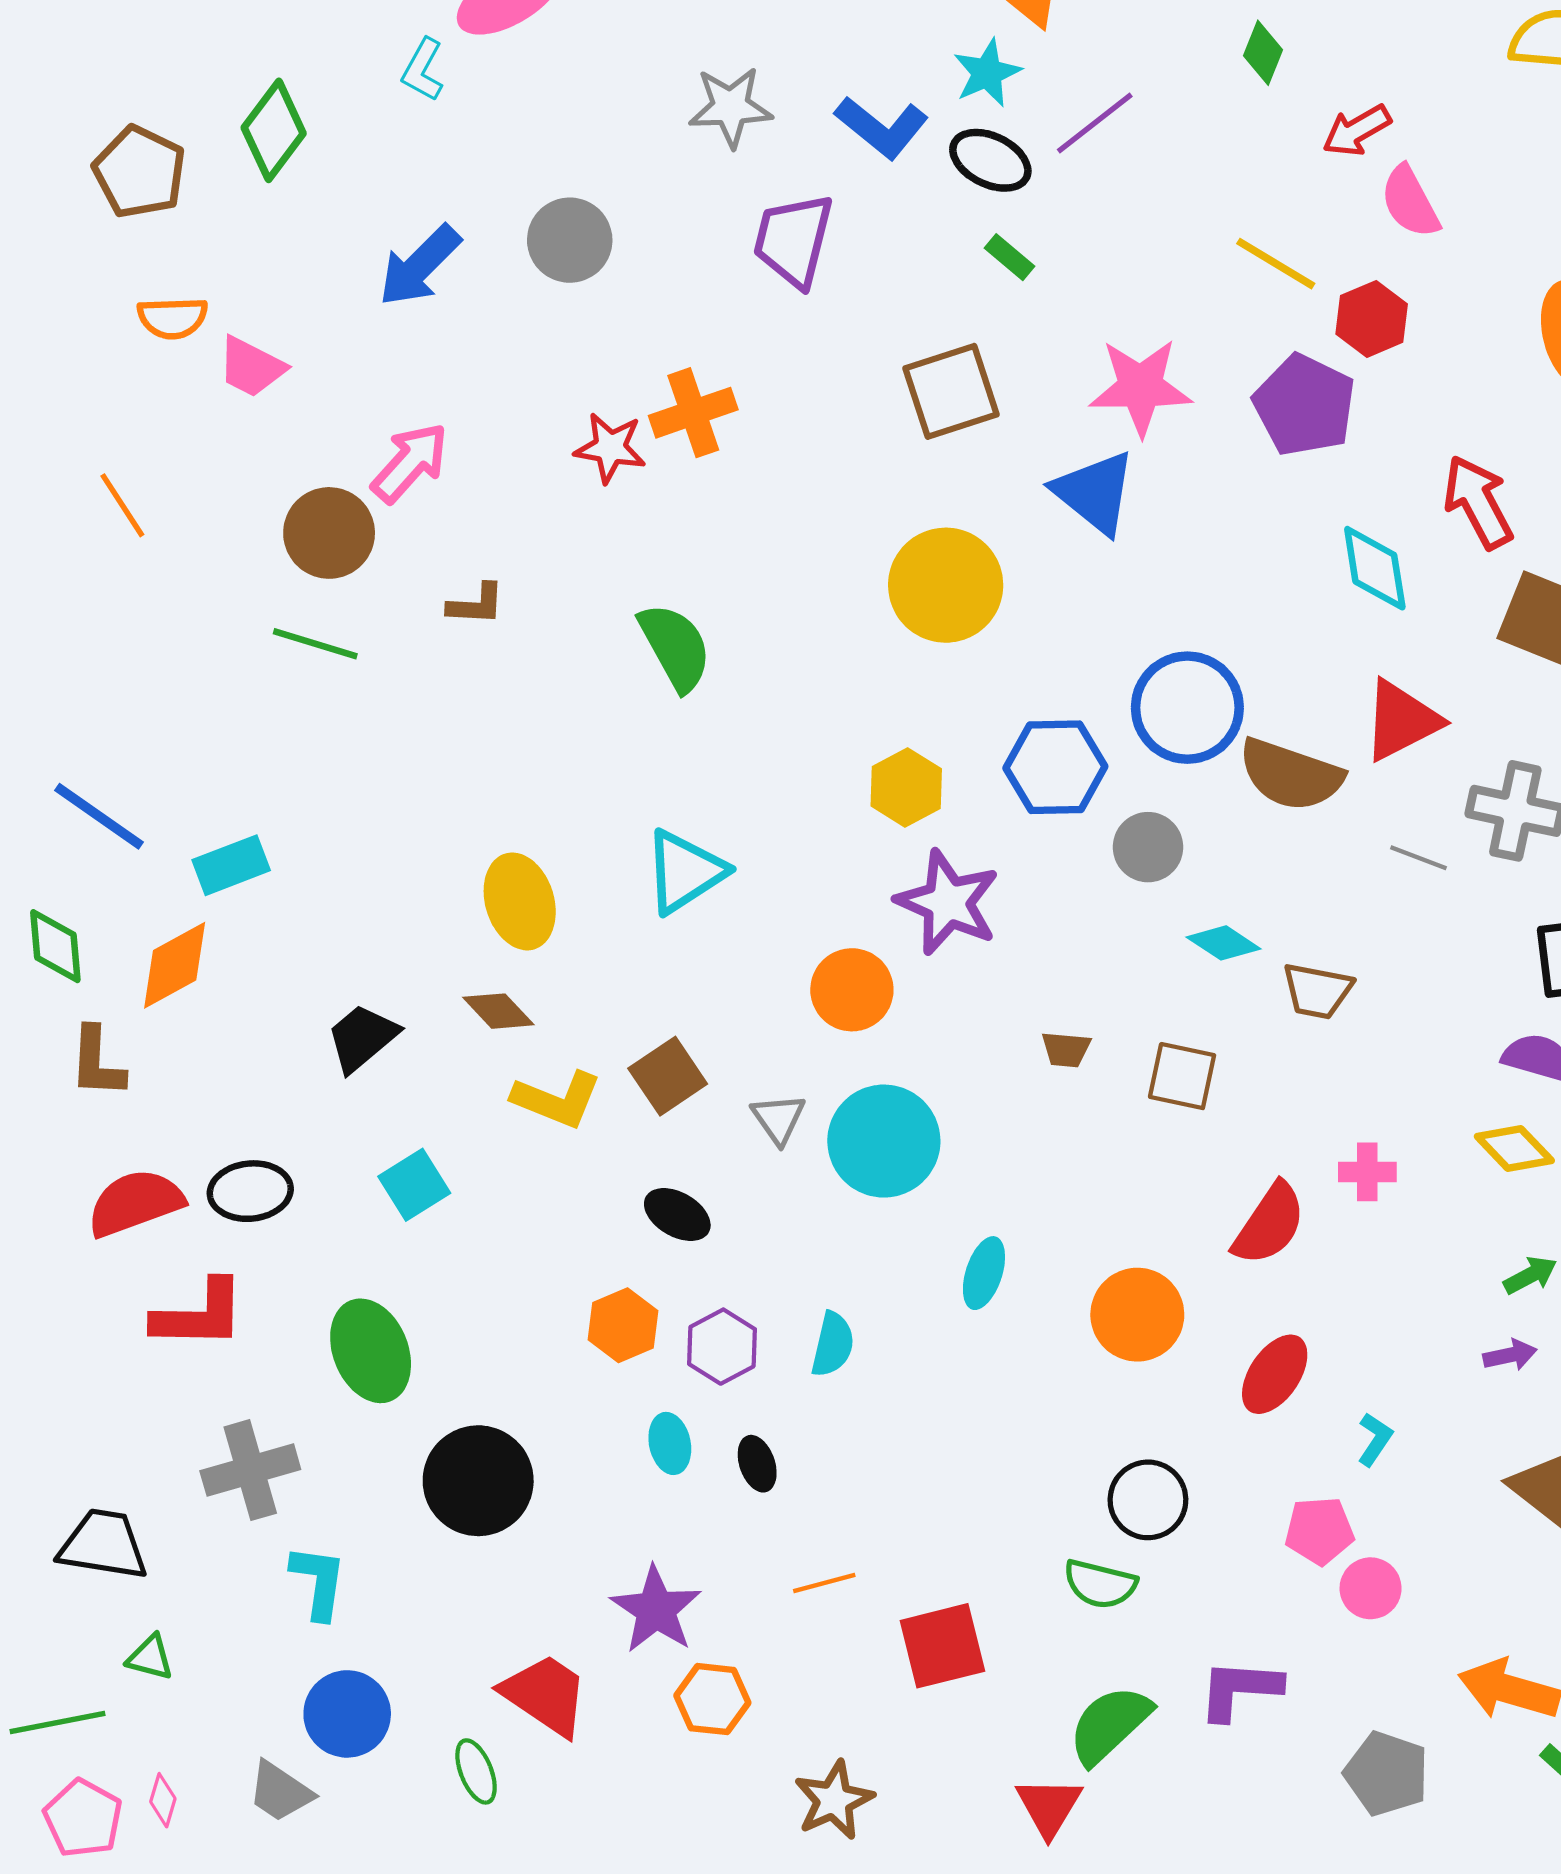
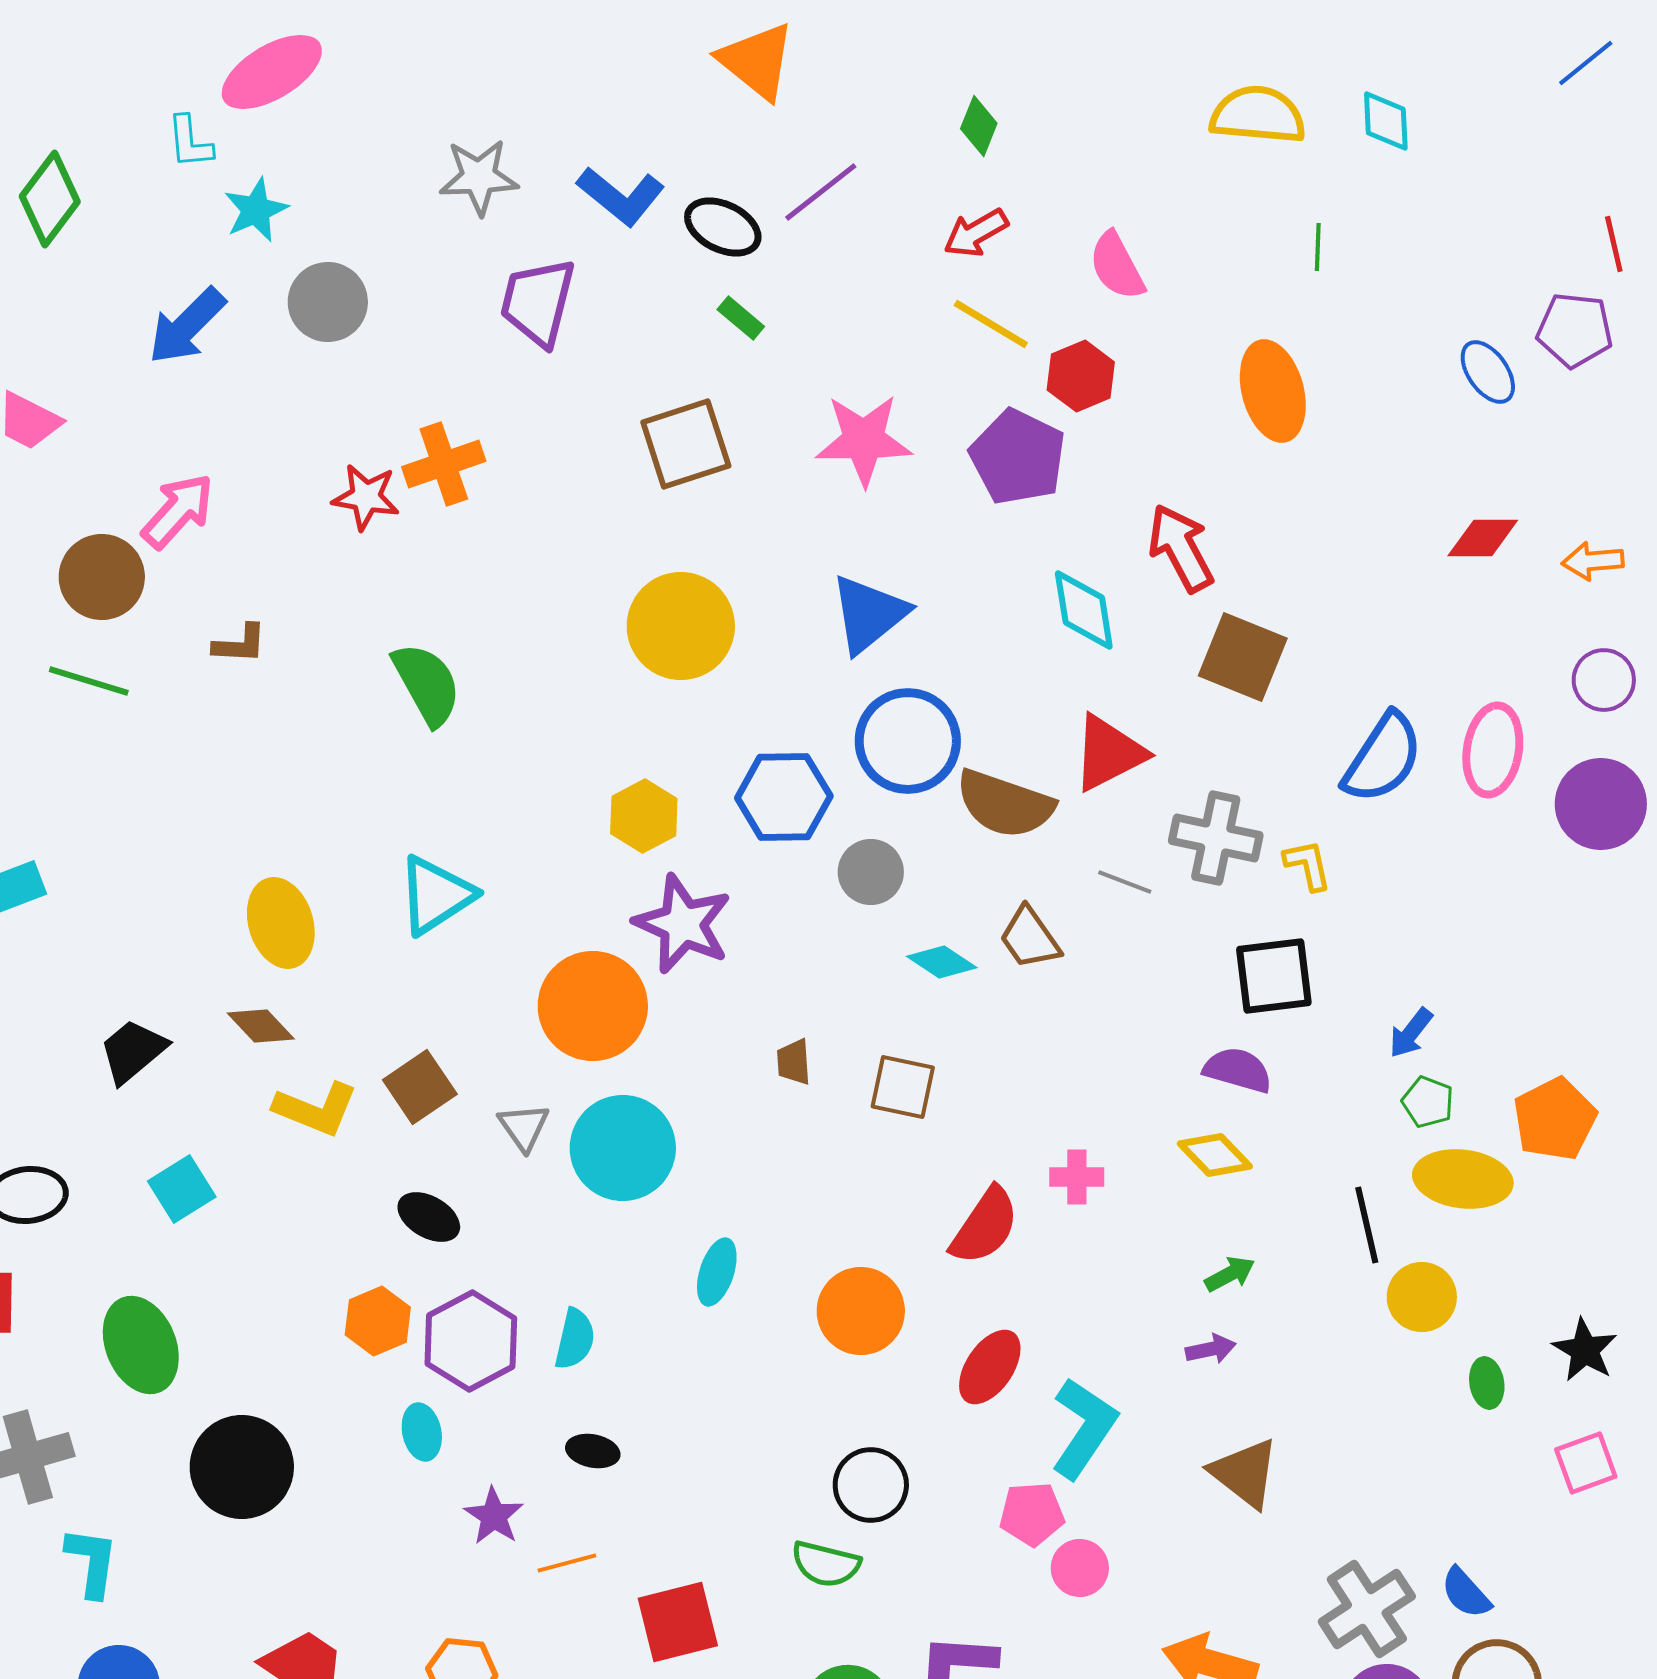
cyan L-shape: (423, 70) -> (190, 142), turned -34
cyan star: (987, 73) -> (256, 210), moved
red arrow: (1357, 130) -> (976, 233), moved
blue triangle: (1095, 493) -> (869, 614), moved, turned 42
orange circle: (852, 990) -> (593, 1006), size x1.4
brown trapezoid: (1317, 991) -> (1030, 938), moved, turned 44
brown trapezoid: (1066, 1049) -> (794, 1062), turned 81
purple hexagon: (722, 1347) -> (471, 1341), size x1.4
cyan L-shape: (1375, 1439) -> (1084, 1428), size x2.0
black ellipse: (757, 1464) -> (593, 1451), moved, turned -60
purple star: (656, 1610) -> (494, 1516), moved, size x0.7

